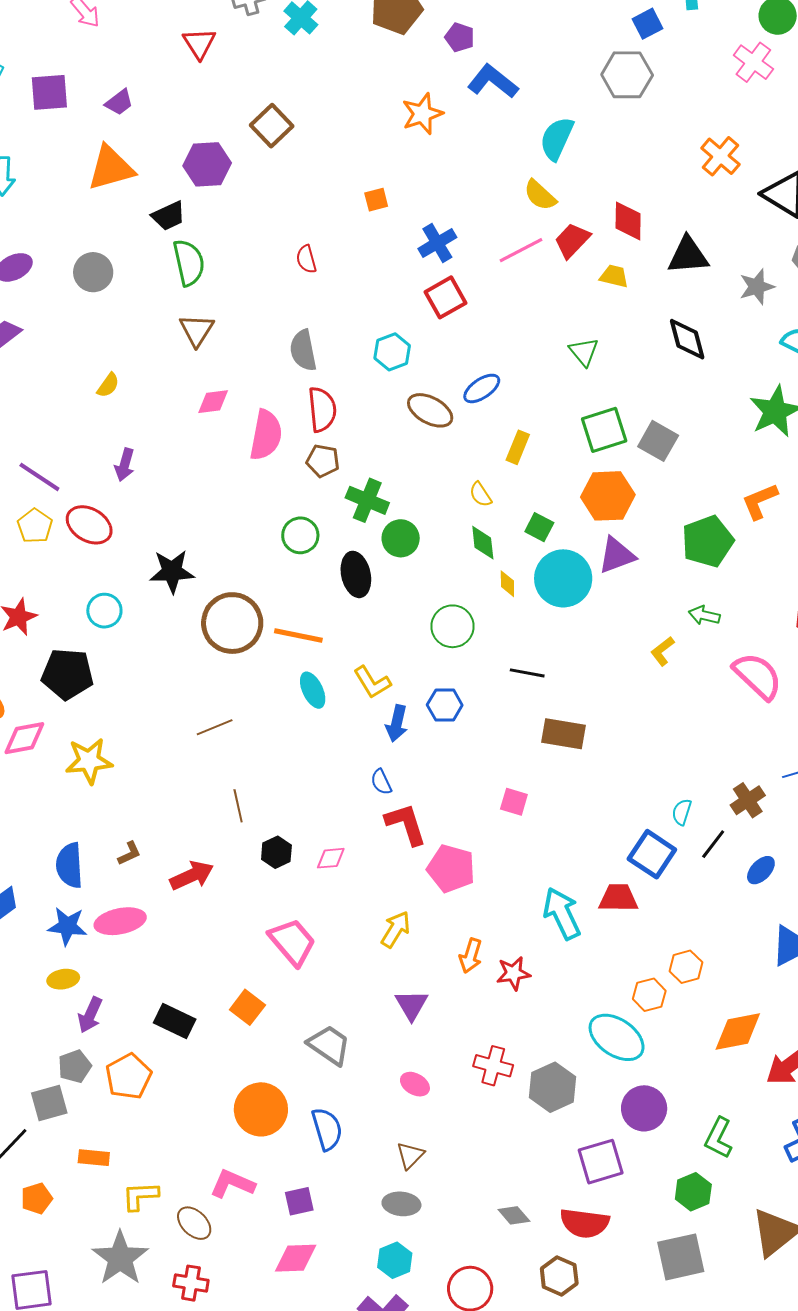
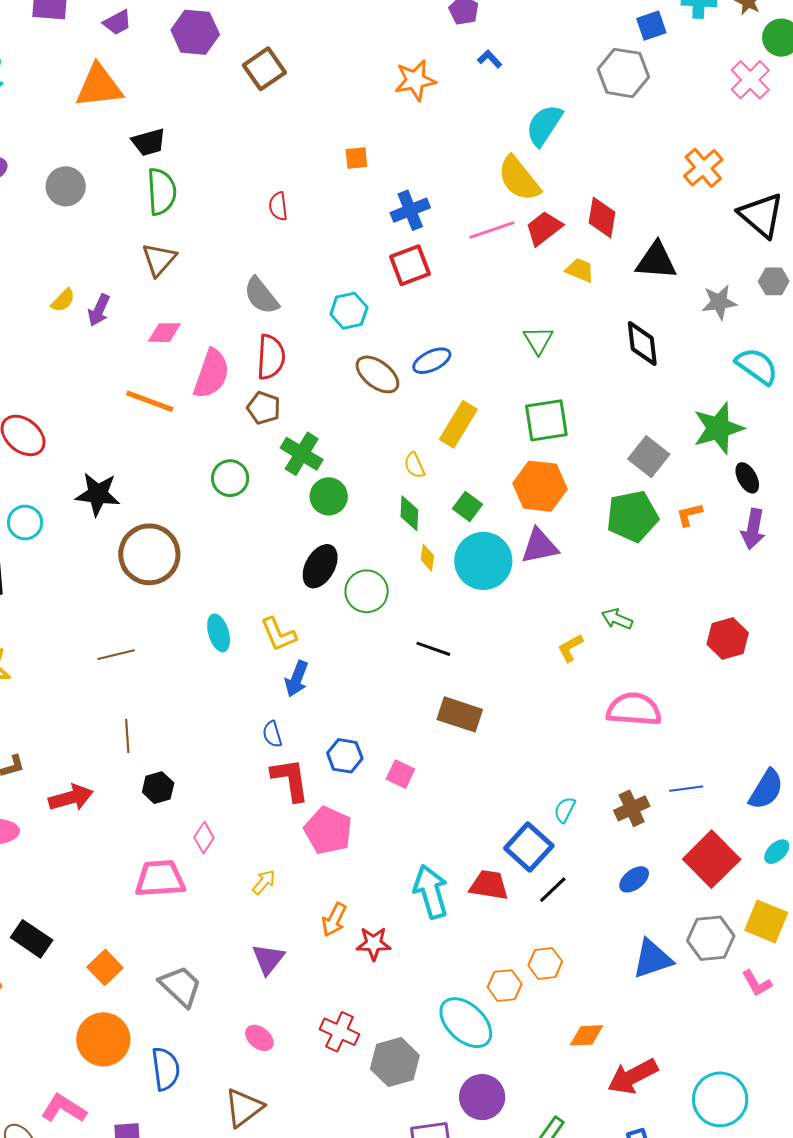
blue L-shape: (493, 81) -> (490, 59), size x0.5
purple hexagon: (207, 164) -> (195, 32), moved
yellow semicircle: (540, 195) -> (519, 179), size x1.4
gray semicircle: (303, 350) -> (261, 296), turned -36
gray square: (658, 441) -> (649, 457), moved
yellow rectangle: (518, 447) -> (458, 424), size x1.4
purple arrow: (125, 465) -> (99, 310), moved
orange L-shape: (760, 501) -> (689, 515), size x0.7
green pentagon: (708, 541) -> (632, 516), moved
black ellipse: (356, 574) -> (320, 566), moved, turned 33
orange line: (298, 635) -> (150, 401), moved
pink semicircle: (758, 676) -> (634, 709), moved, turned -48
blue hexagon: (445, 705) -> (345, 756), moved
black line: (713, 844) -> (553, 890), moved
pink diamond: (331, 858) -> (204, 838), moved, turned -60
yellow arrow: (396, 929) -> (264, 882), size x0.7
pink trapezoid: (292, 942) -> (160, 879), turned -62
orange square: (247, 1007) -> (105, 967), moved
orange diamond: (738, 1032) -> (587, 1035), size x0.7
brown triangle: (410, 1155) -> (244, 1108), size x1.4

